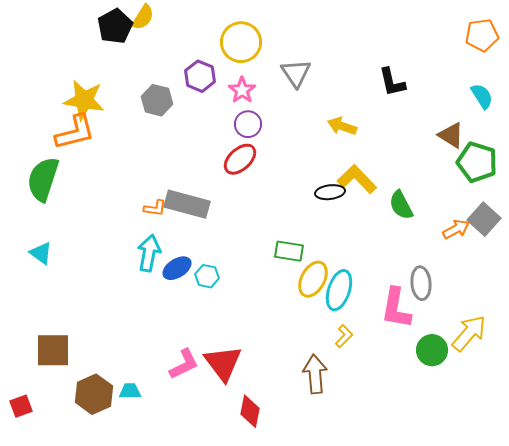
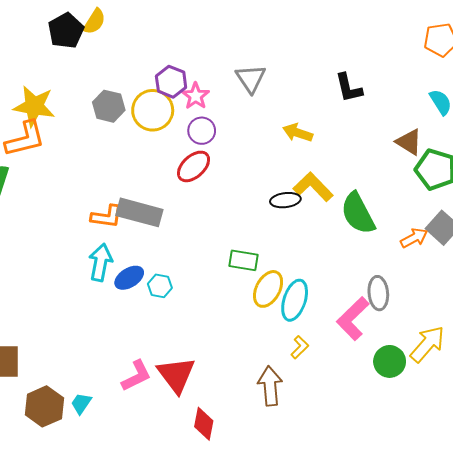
yellow circle: (241, 42) -> (153, 110), moved
purple hexagon: (200, 76) -> (171, 82), moved
green semicircle: (401, 205) -> (358, 213), size x1.4
orange L-shape: (155, 208) -> (107, 216), size x1.4
pink L-shape: (396, 308) -> (353, 319), turned 36
cyan trapezoid: (130, 391) -> (81, 403), turned -55

